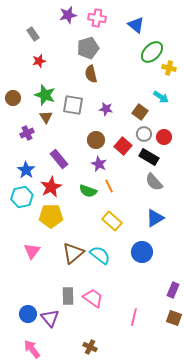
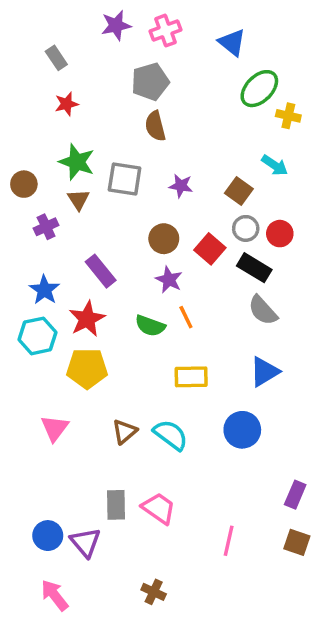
pink cross: (97, 18) -> (165, 31), turned -30
brown circle: (13, 98) -> (24, 184), moved
yellow rectangle: (112, 221) -> (191, 377), turned -42
brown triangle: (73, 253) -> (125, 431), size x0.7

